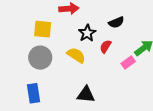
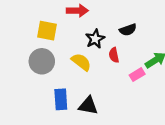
red semicircle: (105, 46) -> (114, 55), turned -48
blue rectangle: (34, 93) -> (61, 99), moved

